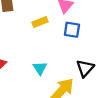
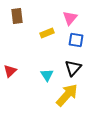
black triangle: (85, 68) -> (73, 68), moved

